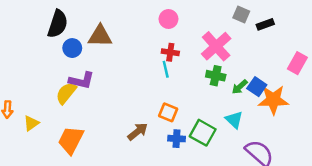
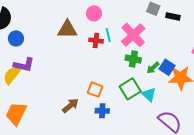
black rectangle: (265, 24) -> (173, 16), turned 32
brown triangle: (100, 36) -> (67, 29), moved
cyan line: (166, 69) -> (108, 35), moved
green square: (203, 133) -> (130, 89), moved, turned 30

